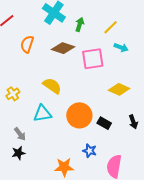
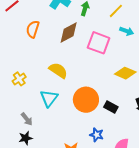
brown diamond: (63, 48) -> (69, 32), turned -45
pink square: (93, 59) -> (99, 43), turned 30
cyan triangle: (42, 114) -> (49, 98), turned -42

